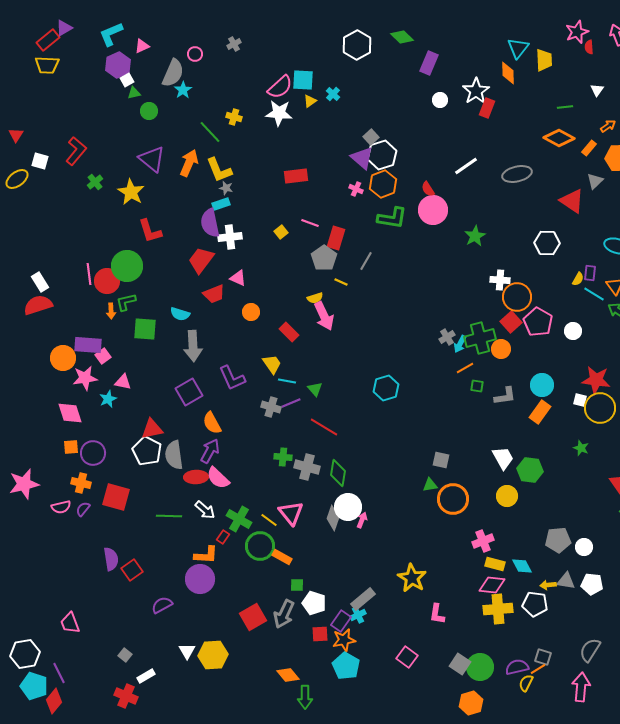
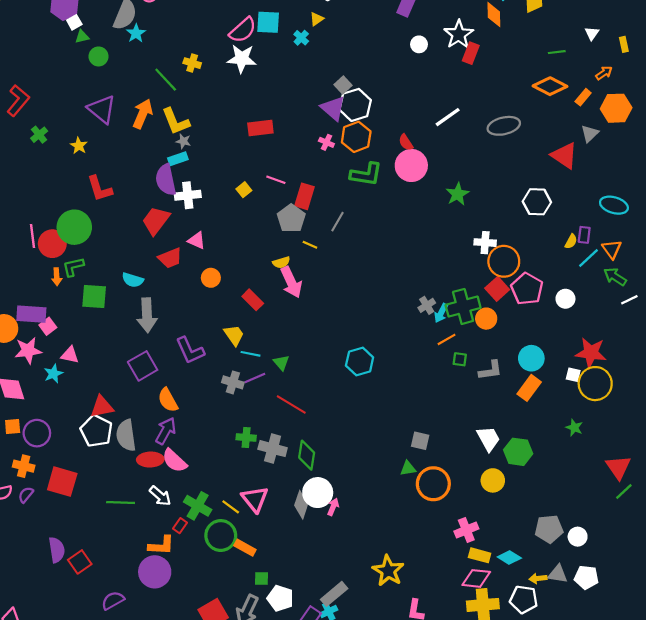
yellow triangle: (310, 101) -> (317, 19), moved
yellow star: (131, 192) -> (79, 146), size x0.6
cyan line: (594, 294) -> (589, 258), turned -75
cyan diamond: (522, 566) -> (509, 558), turned -30

